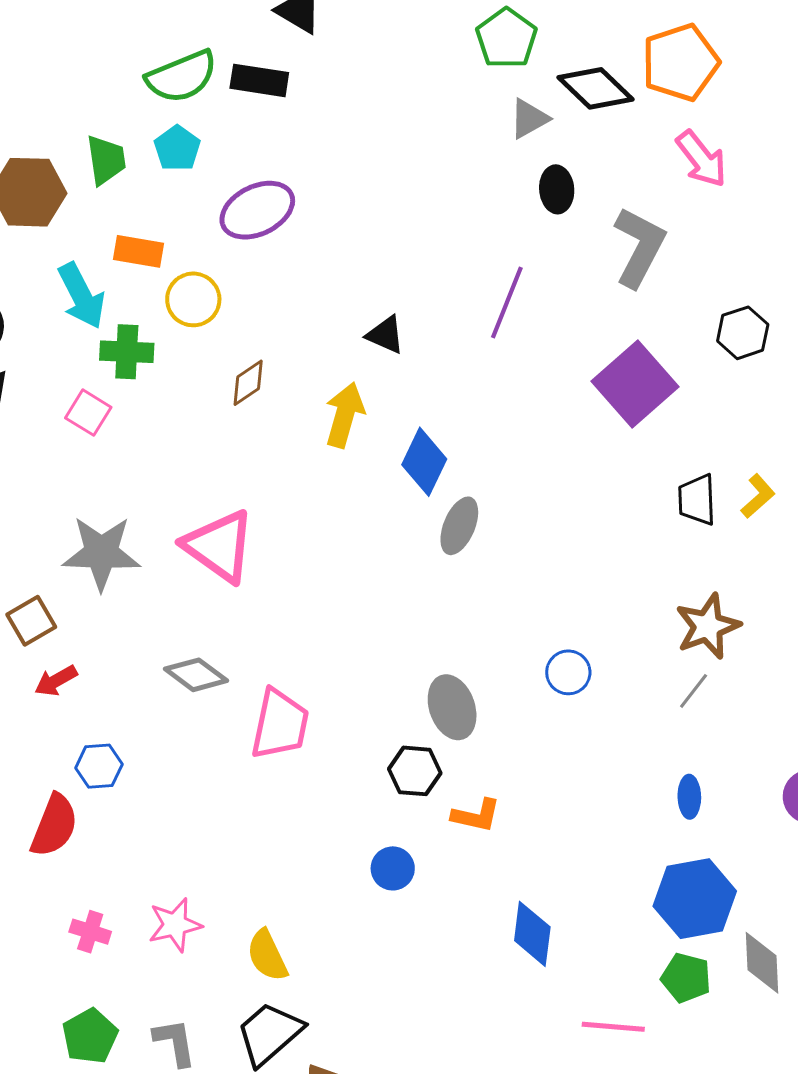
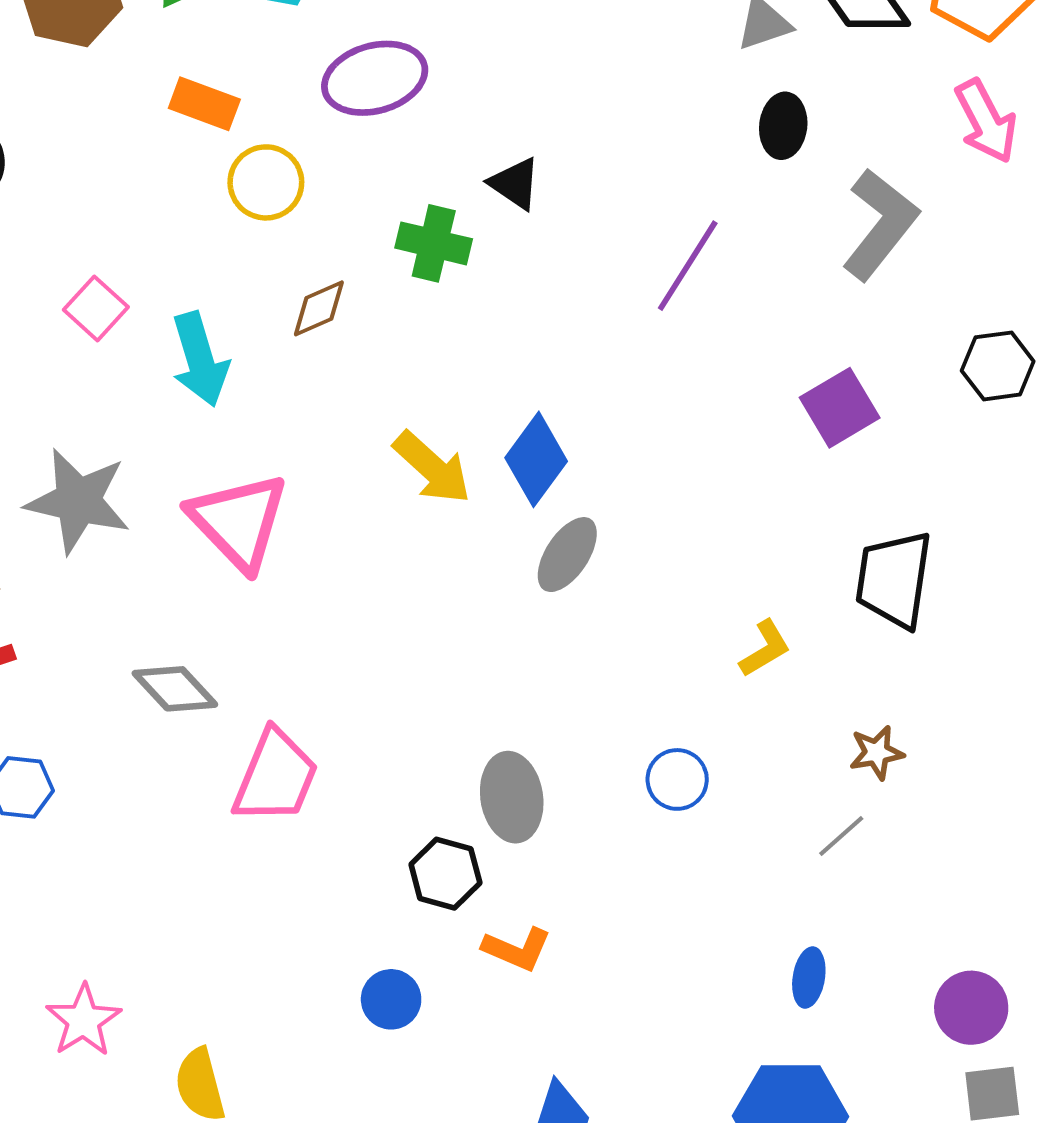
cyan arrow: (81, 296) -> (200, 359), moved
black triangle: (385, 335) -> (515, 183), moved
green cross: (127, 352) -> (434, 243), moved
purple square: (635, 384) -> (840, 408), size x0.7
yellow arrow: (345, 415) -> (432, 468), moved, turned 106
yellow L-shape: (758, 496) -> (765, 649), moved
black trapezoid: (697, 500) -> (894, 579), size x1.4
brown star: (708, 626) -> (877, 753), size x0.6
pink star: (175, 925) -> (84, 1020), turned -30

